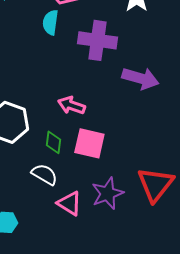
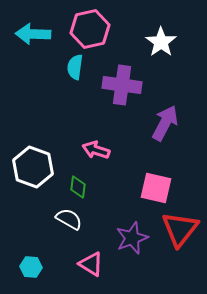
purple arrow: (140, 78) -> (165, 123), turned -78
pink square: (89, 143) -> (156, 188), moved
pink triangle: (69, 203) -> (91, 264), moved

